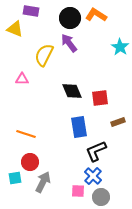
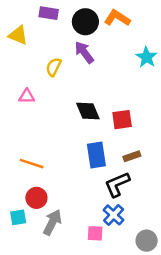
purple rectangle: (31, 11) -> (49, 13), moved
yellow semicircle: (44, 55) -> (54, 67), size x0.7
brown rectangle: (118, 122) -> (132, 156), moved
gray circle: (101, 197) -> (147, 241), moved

